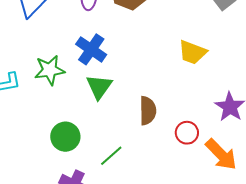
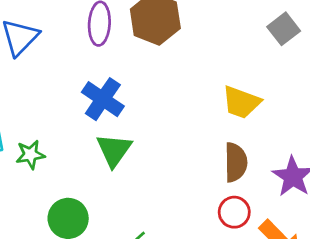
green star: (50, 70) -> (30, 155), moved, size x0.7
brown semicircle: (148, 111) -> (236, 162), moved

